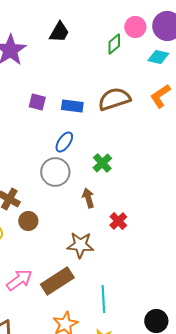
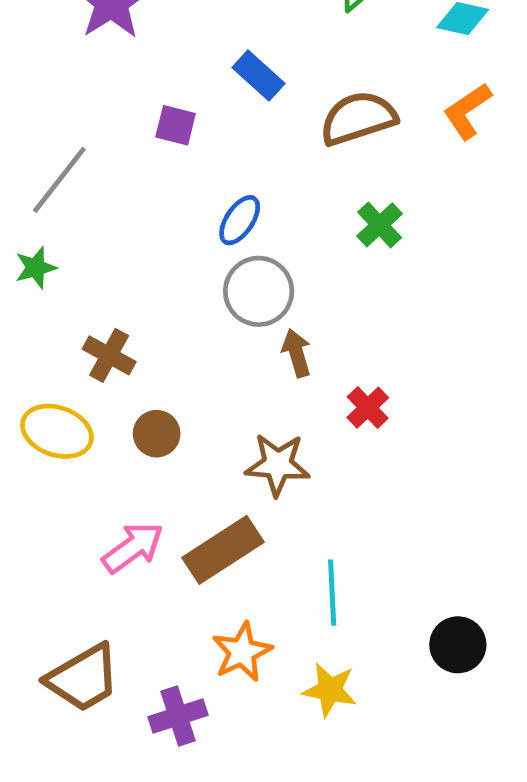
blue rectangle: (72, 106) -> (259, 75), moved, turned 35
green cross: (102, 163) -> (380, 225), moved
gray circle: (55, 172) -> (259, 291), moved
brown circle: (28, 221) -> (157, 434), moved

